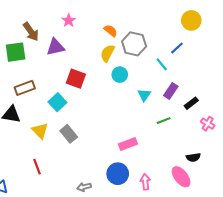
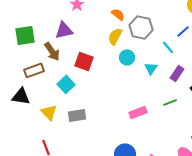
brown arrow: (31, 32) -> (52, 51), moved
cyan triangle: (144, 95) -> (151, 68), moved
gray rectangle: (69, 134) -> (77, 115), turned -60
pink rectangle: (128, 144) -> (138, 112), moved

